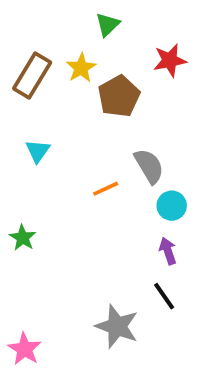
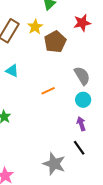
cyan triangle: (38, 151) -> (12, 71), turned -40
gray semicircle: (149, 166) -> (82, 76), moved

